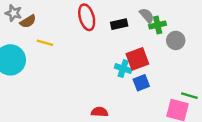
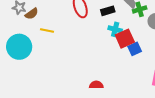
cyan cross: (123, 69) -> (115, 29), moved
blue square: (141, 83) -> (135, 49), moved

